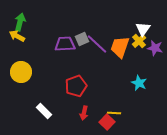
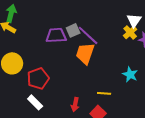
orange trapezoid: (120, 47) -> (85, 53), moved
red pentagon: (76, 86) -> (38, 78), moved
yellow line: (114, 113) -> (104, 93), moved

